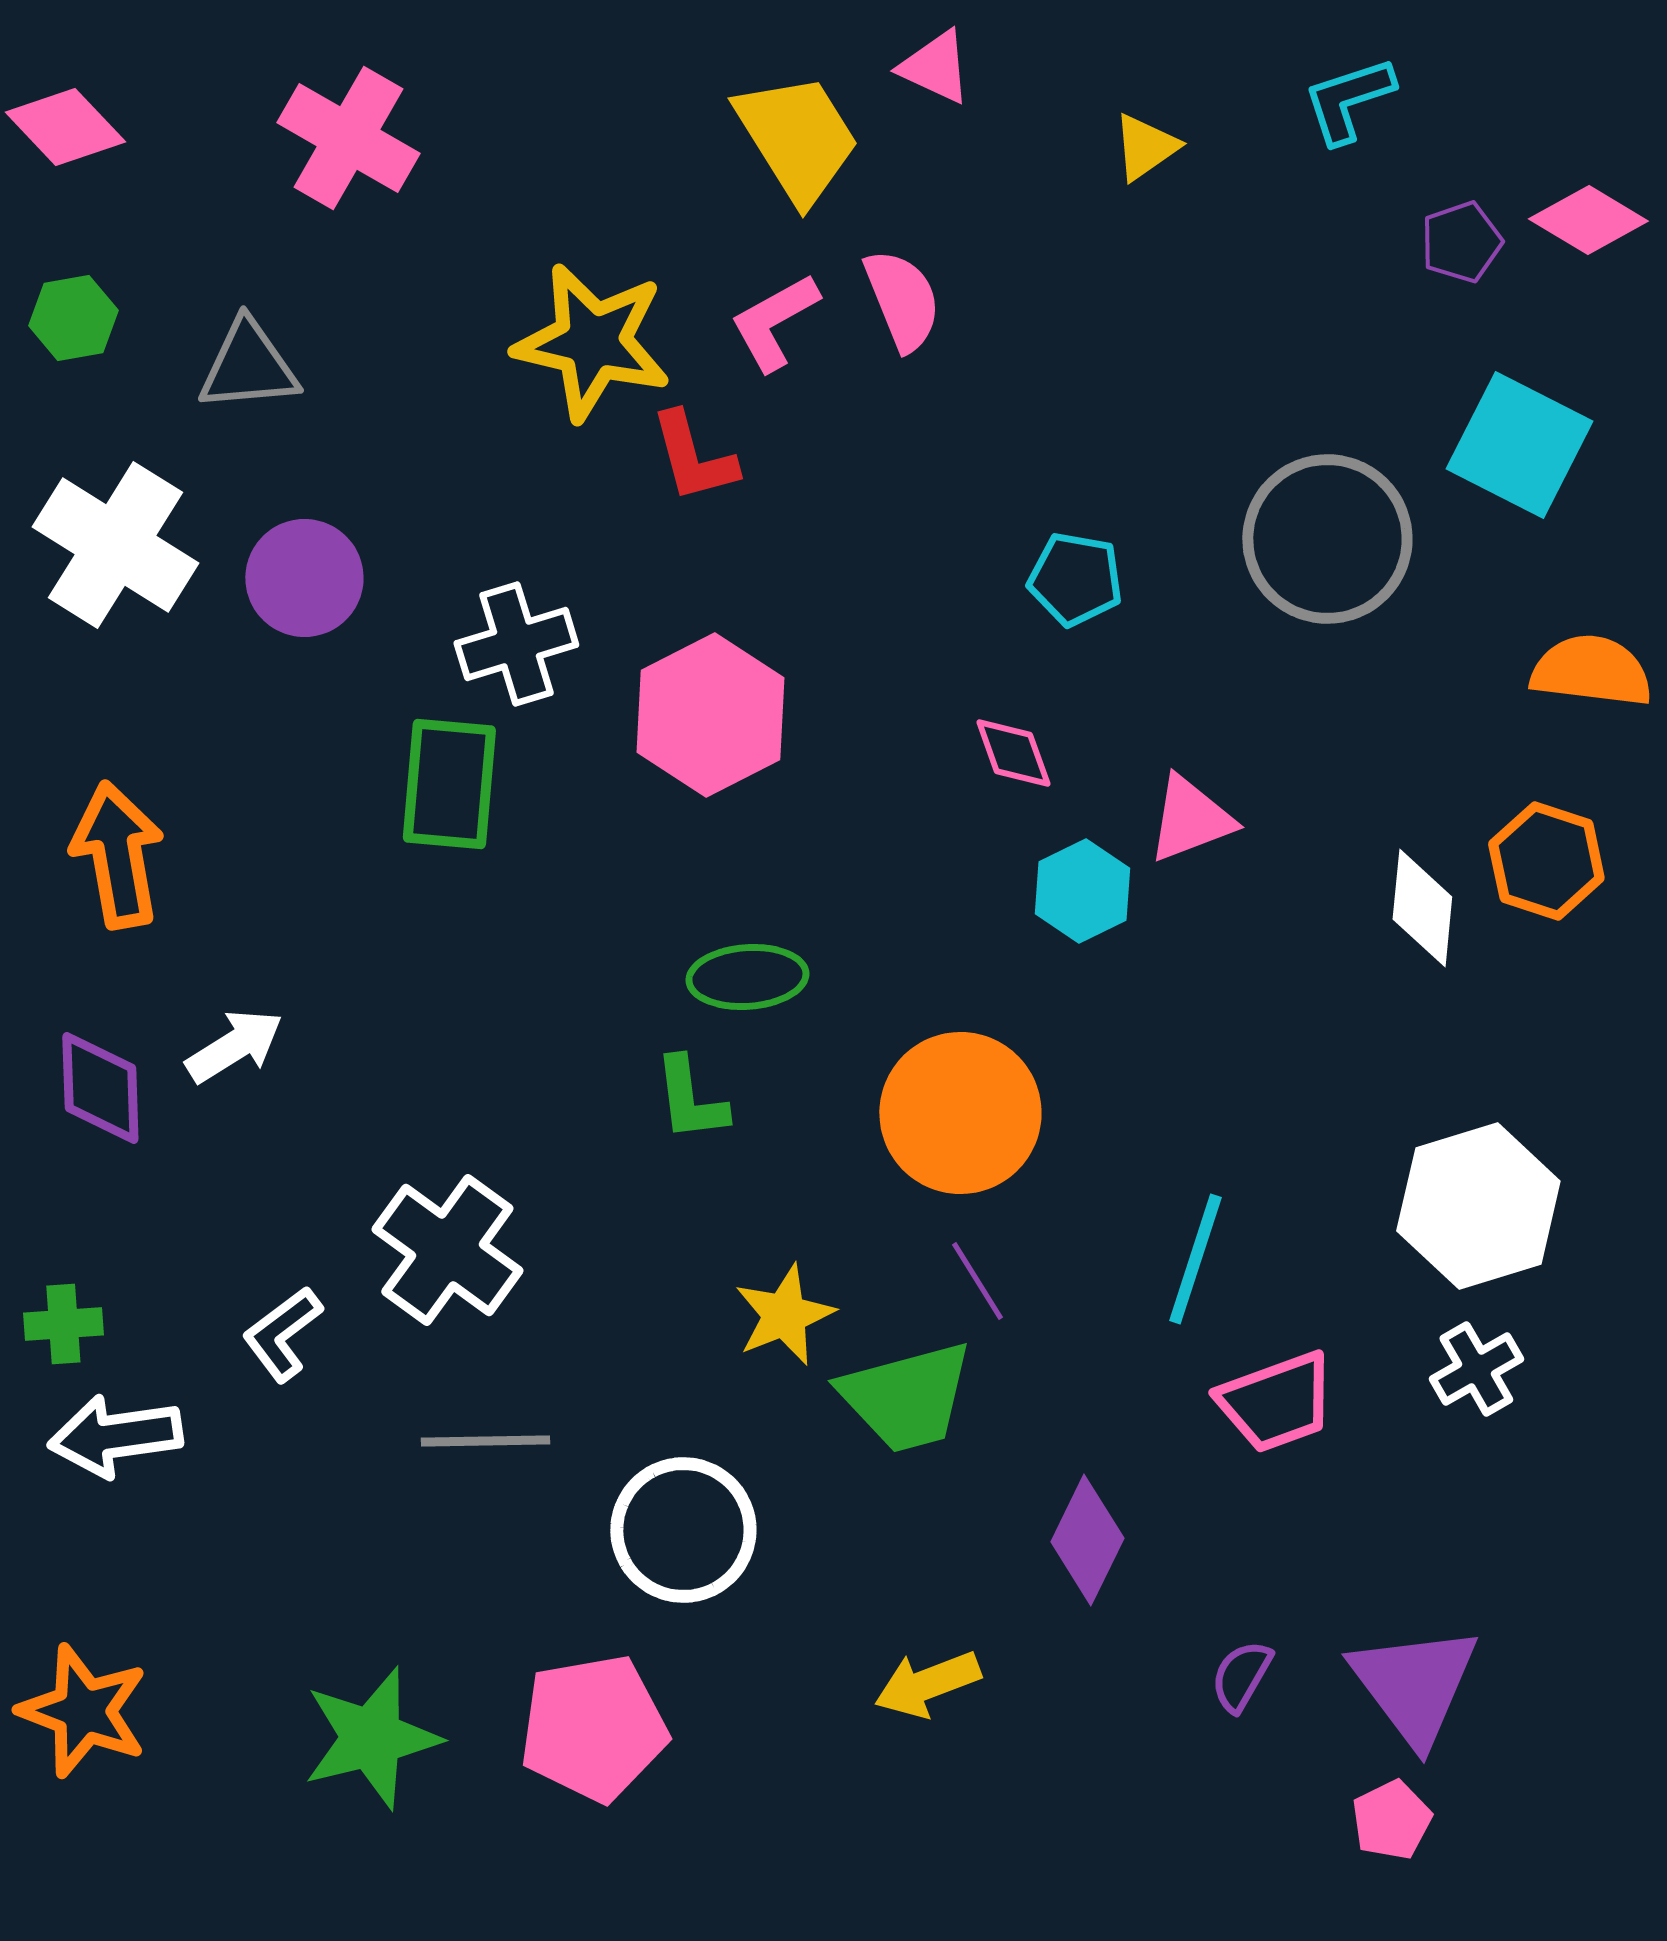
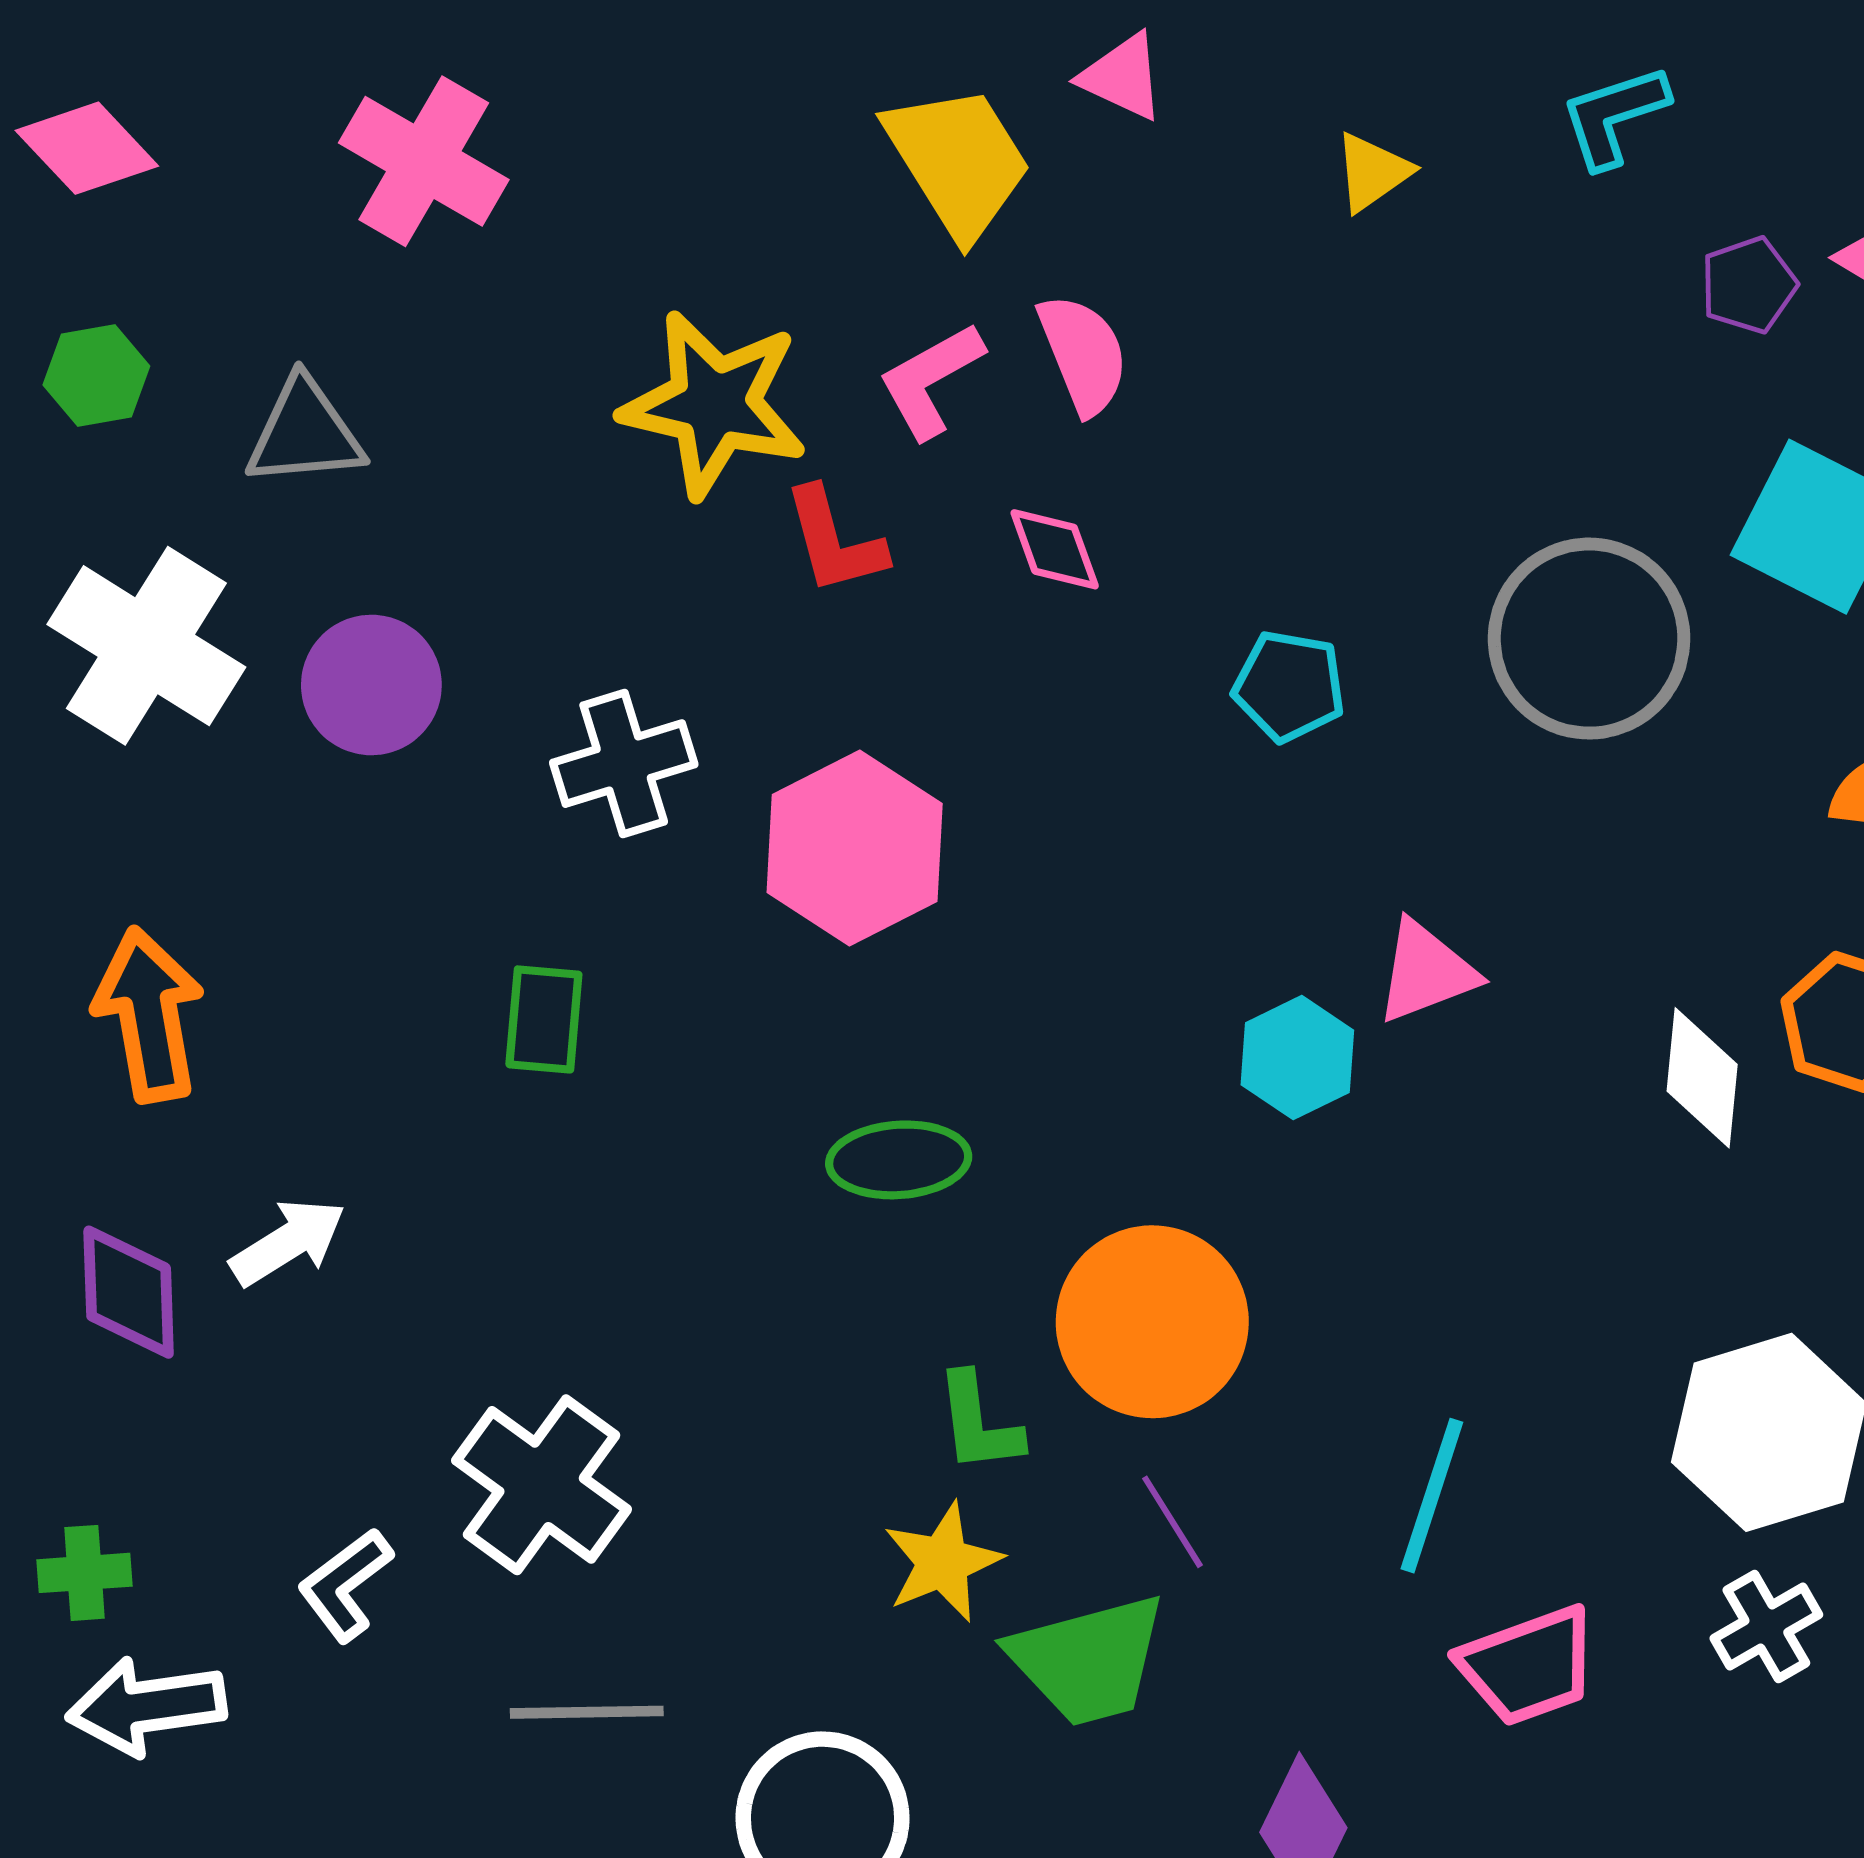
pink diamond: (1013, 753) -> (1055, 549), moved
green rectangle: (449, 784) -> (544, 1019), moved, size x0.7
green L-shape: (690, 1099) -> (978, 1423), moved

